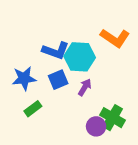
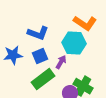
cyan hexagon: (80, 57) -> (74, 43), moved
green rectangle: (33, 109) -> (43, 79), moved, size x1.6

